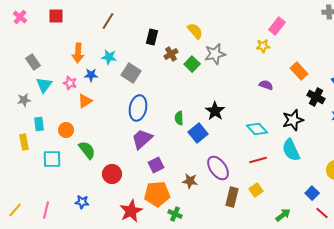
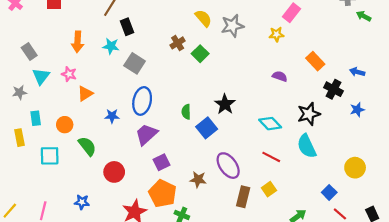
black rectangle: (152, 37) -> (127, 27), moved, turned -35
gray star: (215, 54) -> (232, 26), moved
blue star: (91, 75) -> (112, 116), moved
red line: (258, 160) -> (271, 157), turned 42
orange pentagon: (157, 194) -> (163, 193), turned 30

